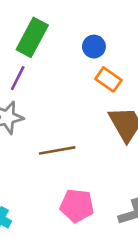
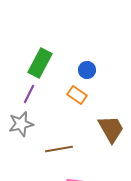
orange rectangle: (108, 79) -> (77, 95), moved

